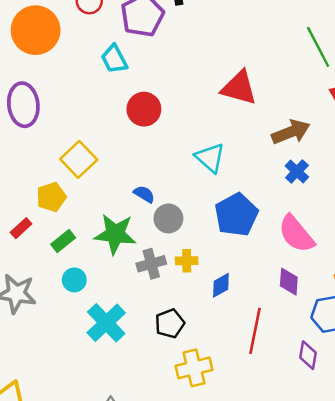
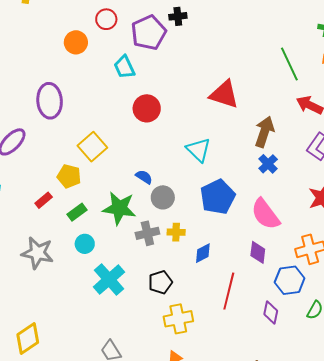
orange circle: (36, 30) -> (76, 42), moved, size x0.6
brown arrow: (291, 132) -> (264, 132), turned -52
yellow pentagon: (51, 197) -> (69, 176), turned 30

